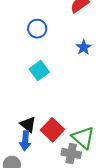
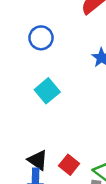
red square: (52, 130) -> (69, 165), size x0.7

